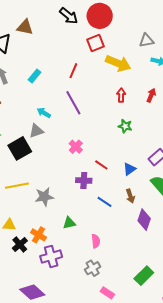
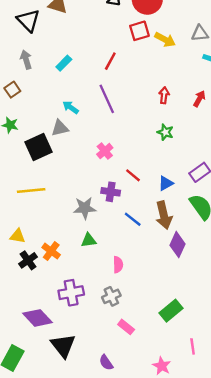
yellow arrow: (118, 63) -> (165, 40), moved, size x0.7
brown arrow: (130, 196) -> (164, 215), size x1.6
gray star: (44, 197) -> (85, 208), moved
purple cross: (51, 257) -> (71, 293), moved

